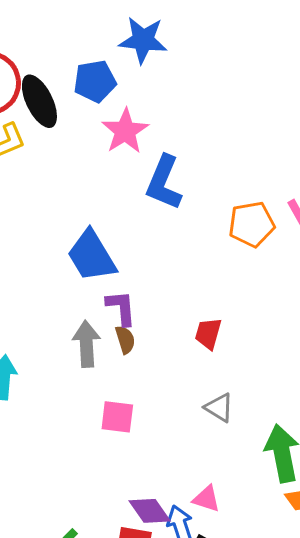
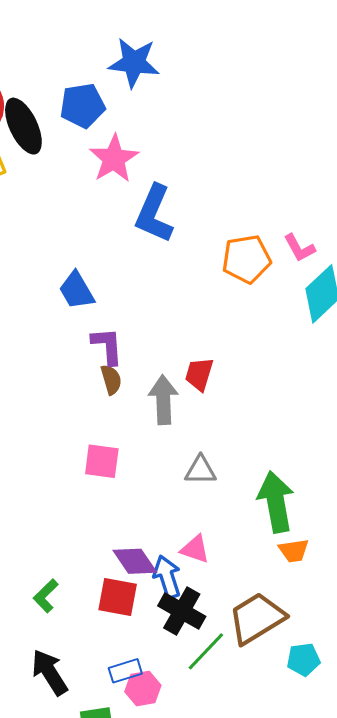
blue trapezoid: (92, 256) -> (77, 291), size x0.7
gray arrow: (86, 344) -> (163, 400), moved
gray triangle: (219, 408) -> (201, 470), moved, turned -32

